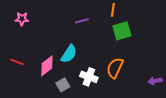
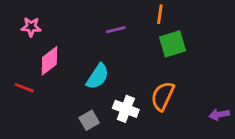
pink diamond: (47, 66) -> (49, 61), moved

